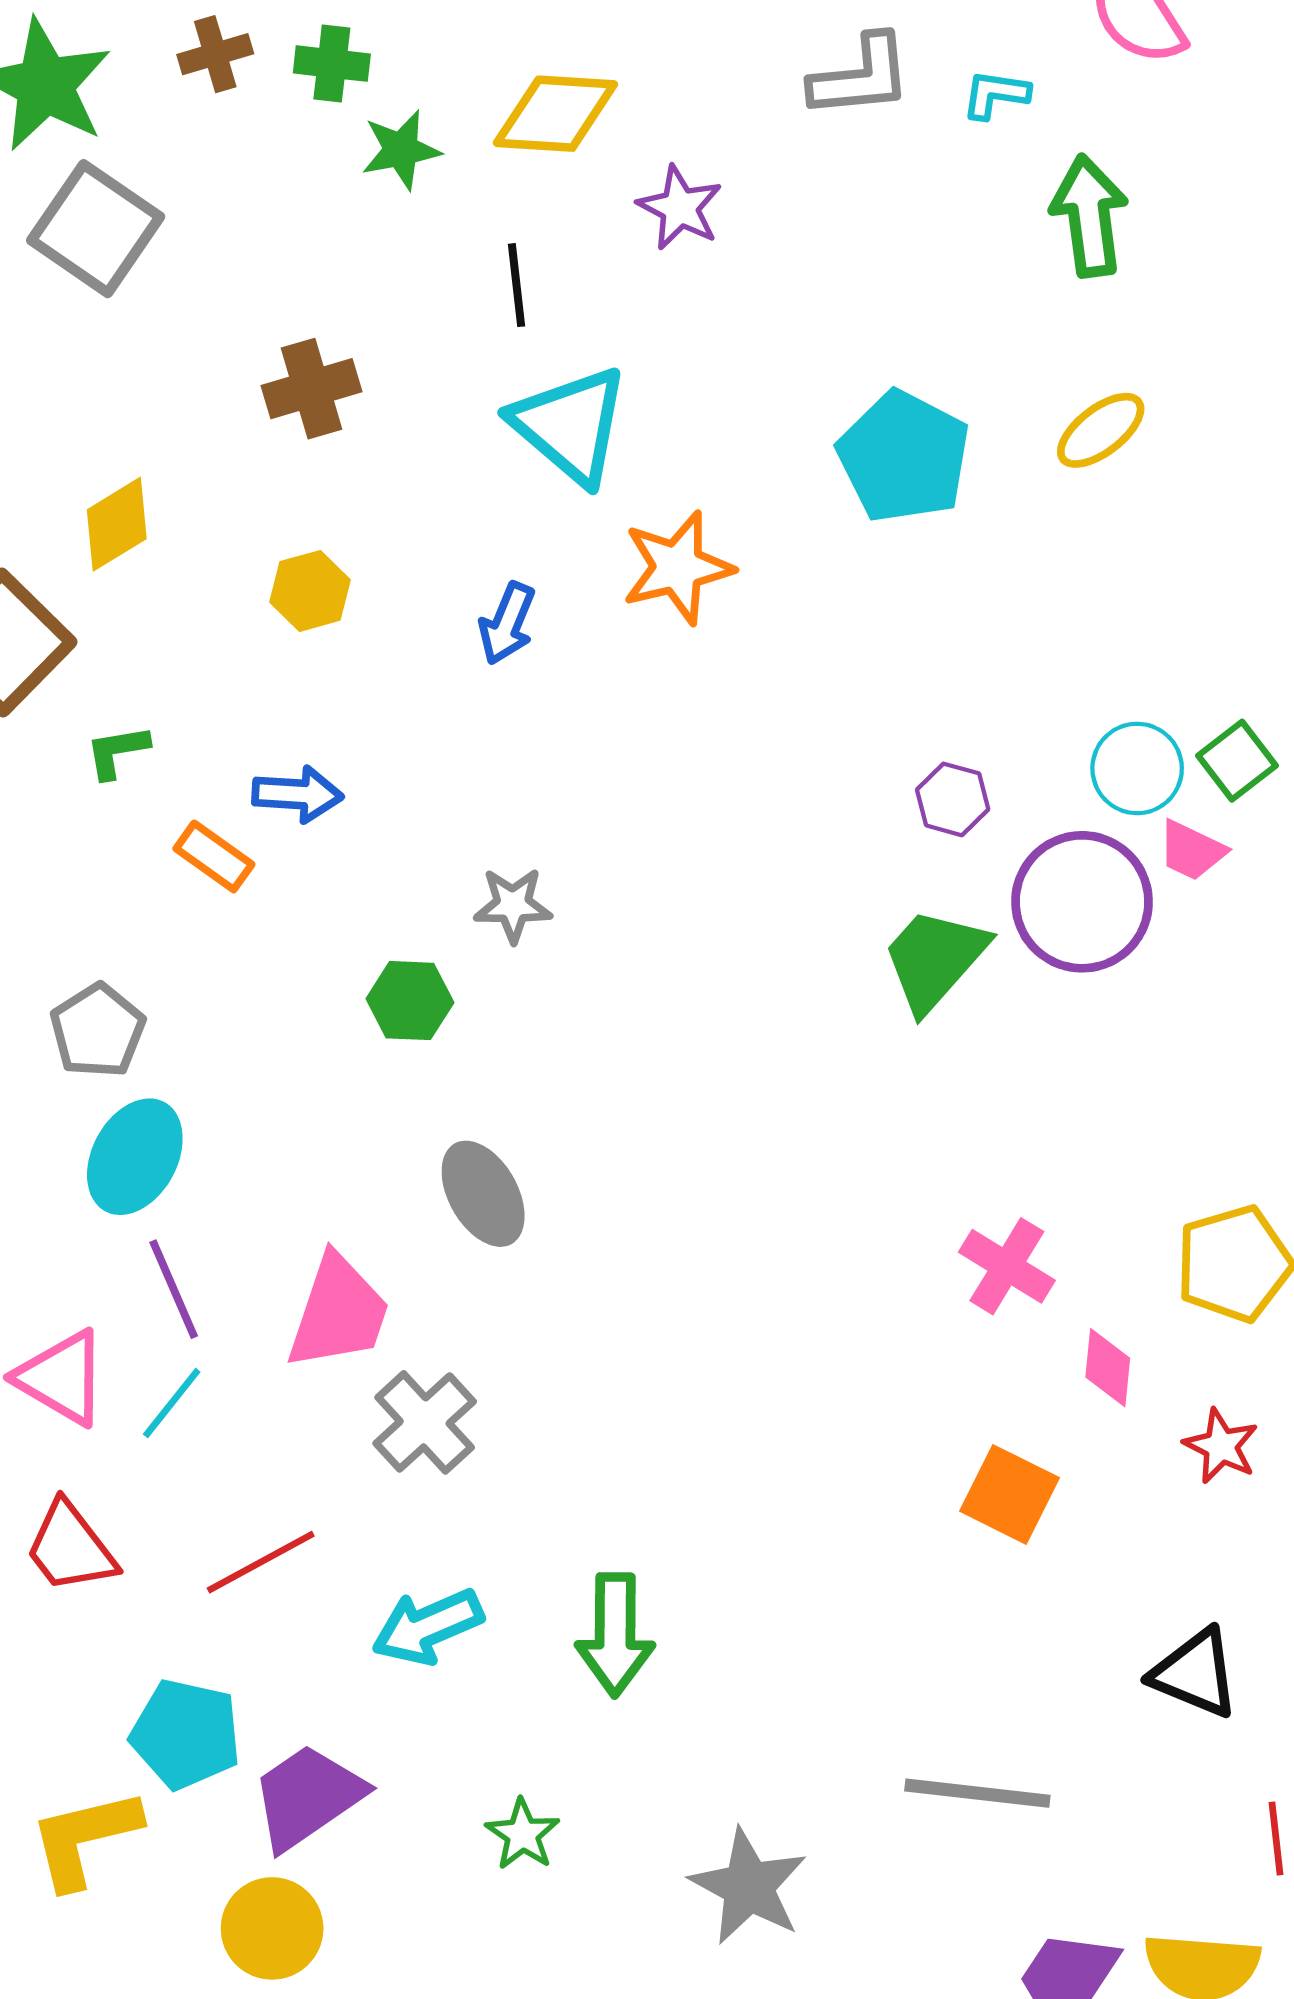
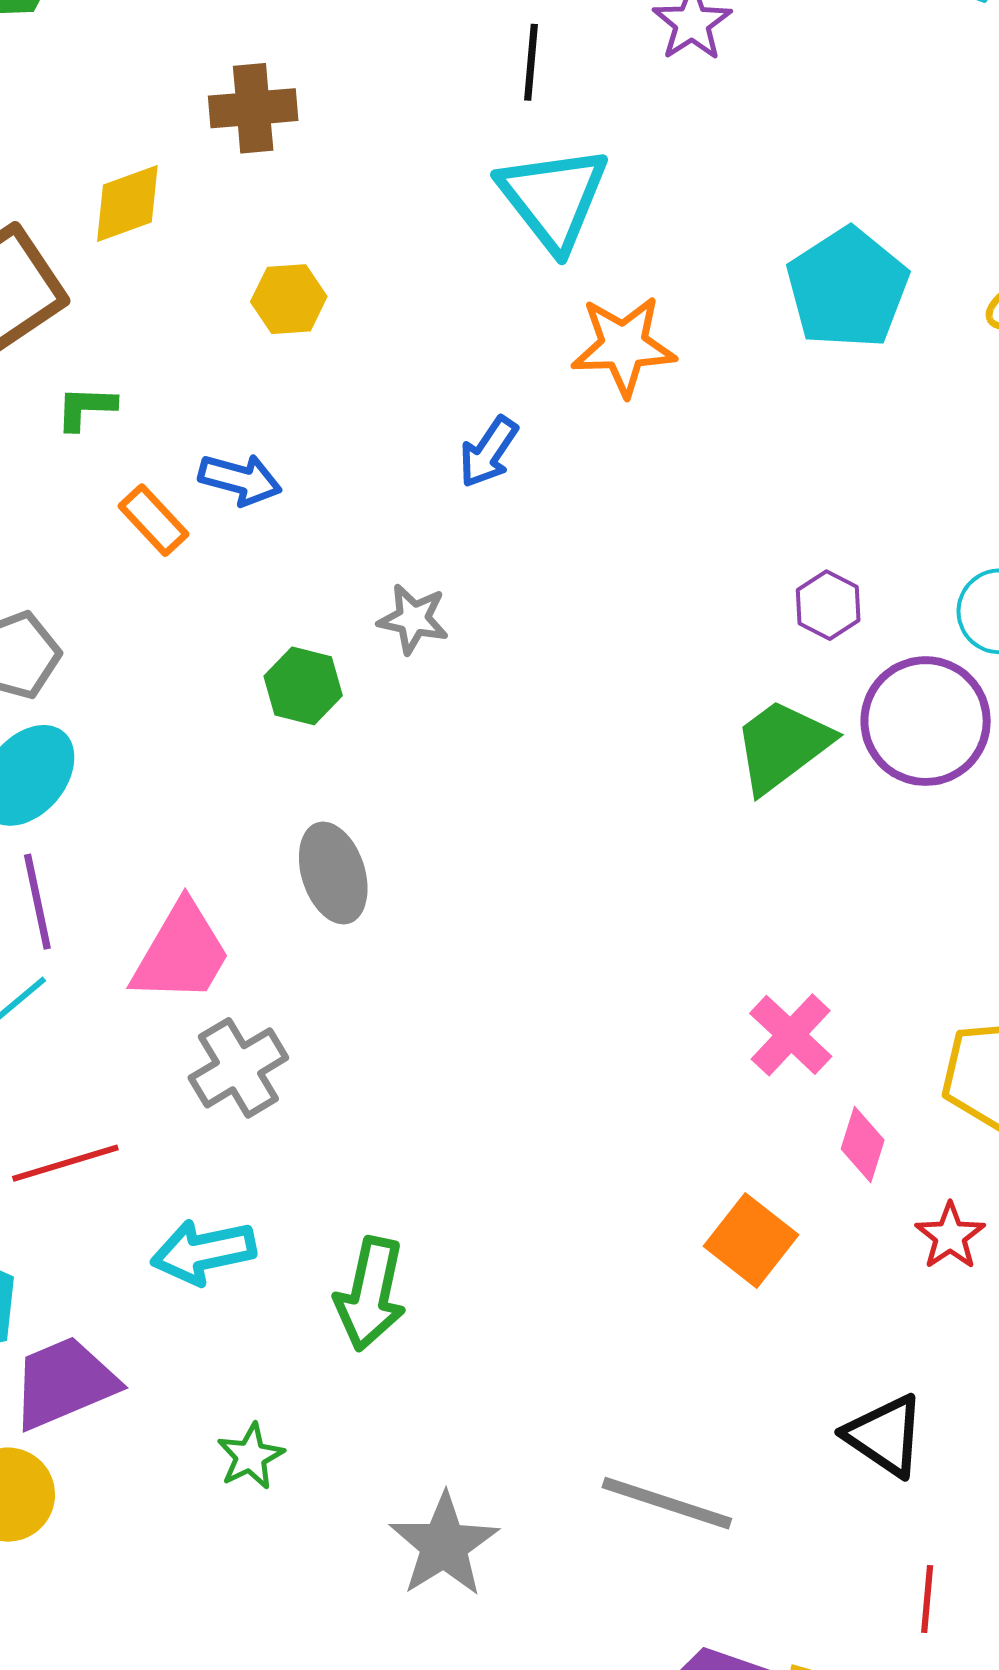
brown cross: (312, 389) -> (253, 108), moved
blue arrow: (507, 624) -> (488, 452), moved

